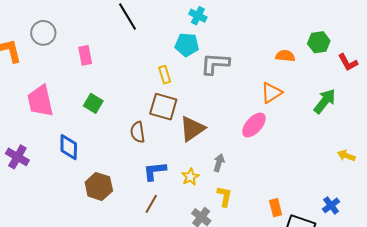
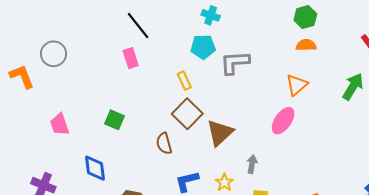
green hexagon: (319, 42) -> (305, 17), moved
pink rectangle: (85, 55) -> (131, 58), moved
pink trapezoid: (40, 101) -> (60, 124), size x0.7
brown square: (163, 107) -> (187, 114), turned 36

